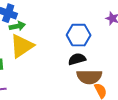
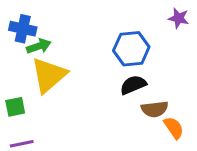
brown semicircle: (89, 77) -> (155, 109), size x0.7

